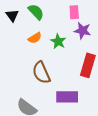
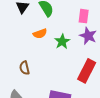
brown semicircle: (41, 73) -> (24, 68), moved, size x0.6

